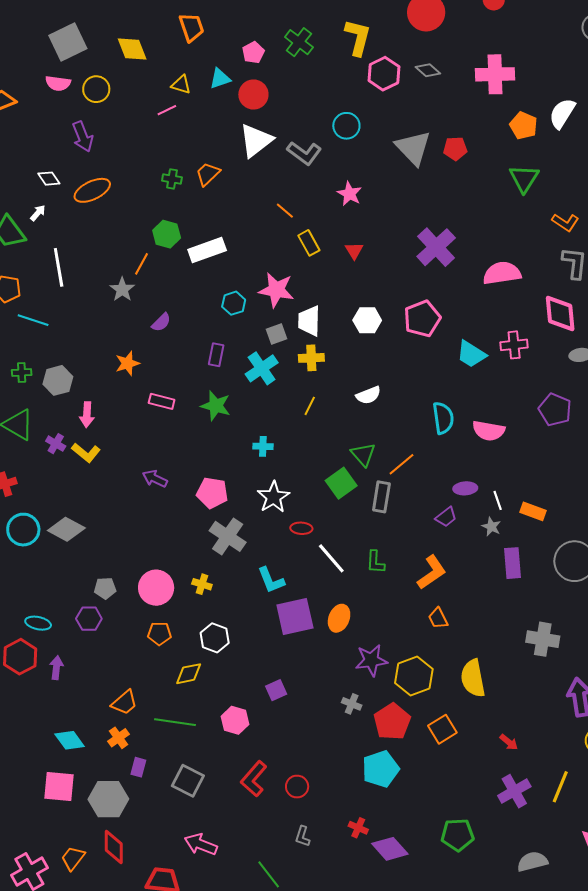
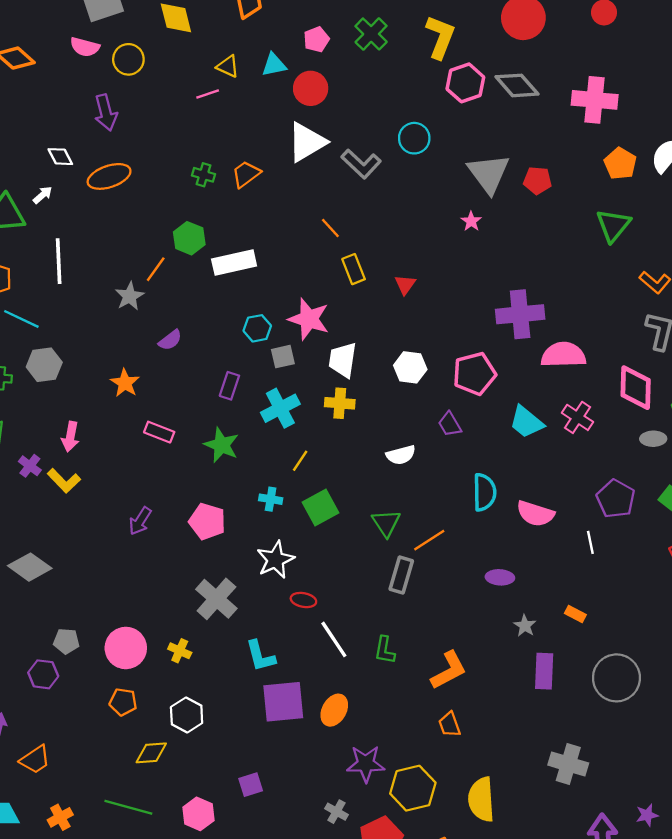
gray diamond: (428, 70) -> (517, 85), size x1.5
pink star: (349, 194) -> (471, 221), moved, size x0.7
purple cross: (436, 247) -> (520, 314), moved, turned 30
pink semicircle: (502, 273) -> (563, 355), moved
gray square: (277, 334) -> (283, 357), moved
pink cross: (514, 345) -> (577, 417), turned 32
orange star: (127, 363) -> (125, 383), turned -30
gray hexagon: (58, 380) -> (44, 365), moved
yellow line: (310, 406) -> (300, 461), moved
purple arrow: (155, 479) -> (140, 521), turned -90
green square: (341, 483) -> (320, 507), moved
pink pentagon: (212, 493) -> (207, 521), moved
white line: (498, 500) -> (590, 542), moved
orange rectangle: (533, 511) -> (575, 614), size x0.7
purple trapezoid: (446, 517) -> (450, 424), moved, turned 90
orange trapezoid: (124, 703) -> (35, 760), moved

